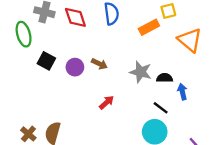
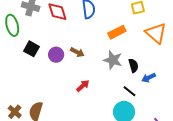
orange rectangle: (149, 27) -> (117, 32), moved
black semicircle: (165, 78) -> (133, 66), turned 72
blue arrow: (182, 92) -> (149, 78), turned -104

